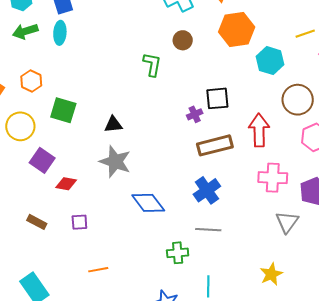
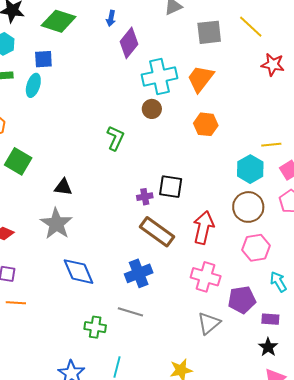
orange hexagon: (237, 30) -> (206, 124), size x0.7
brown circle: (183, 40) -> (152, 109), moved
cyan hexagon: (270, 61) -> (250, 169), moved
brown rectangle: (215, 145) -> (157, 232), turned 36
orange line: (98, 270) -> (16, 303), moved

